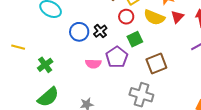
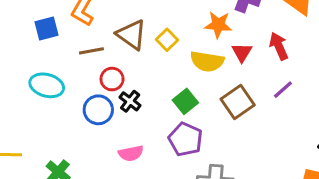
red circle: (126, 17) -> (112, 79), moved
purple pentagon: (117, 57) -> (185, 139), moved
brown square: (156, 64) -> (238, 102), moved

